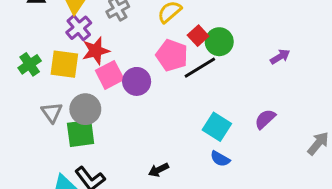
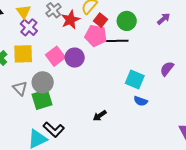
red square: (198, 36) -> (101, 20), moved
red star: (96, 51) -> (70, 20), moved
purple arrow: (280, 57) -> (164, 19), moved
black line: (200, 68) -> (116, 41), turned 40

